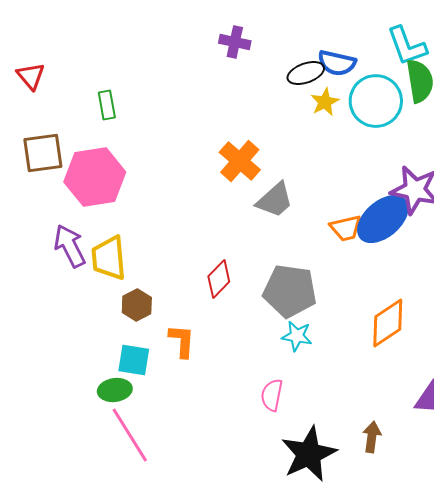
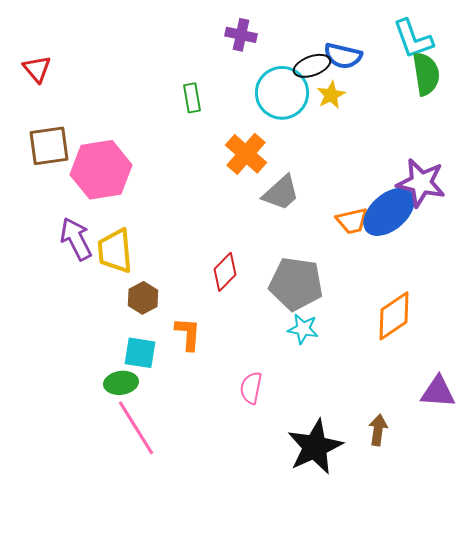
cyan circle: (376, 101) -> (282, 93), moved
green rectangle: (107, 105) -> (192, 98), moved
pink semicircle: (272, 395) -> (251, 388), moved

